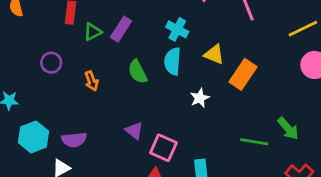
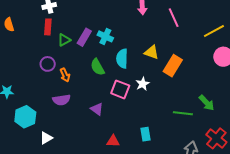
cyan cross: (177, 29) -> (105, 36), moved
purple circle: (51, 63) -> (48, 64), moved
purple semicircle: (74, 140) -> (61, 100), moved
pink square: (163, 148) -> (120, 89), moved

